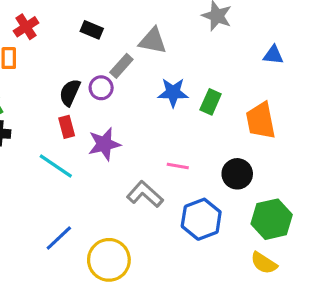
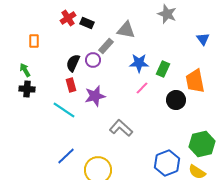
red cross: (26, 27) -> (68, 18), moved
blue triangle: (273, 55) -> (203, 39), turned 48
pink line: (178, 166) -> (142, 88), moved, turned -56
black circle: (237, 174) -> (176, 100), moved
blue hexagon: (201, 219) -> (167, 163), moved

